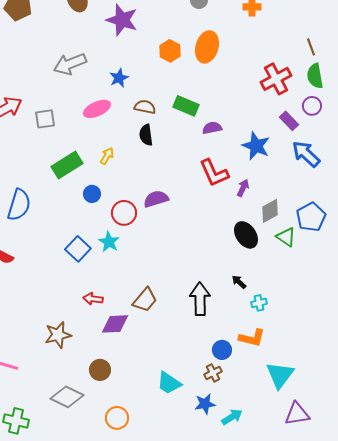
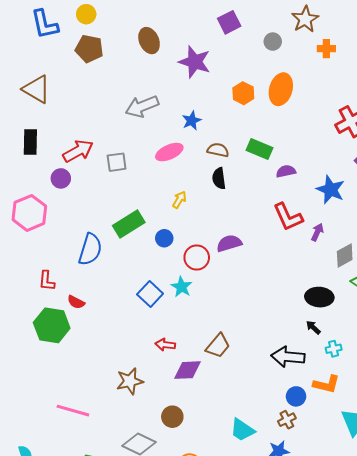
green rectangle: (67, 165) -> (129, 224), moved
black ellipse: (246, 235) -> (319, 297), moved, turned -52
black arrow: (200, 299) -> (288, 357), moved, turned -84

